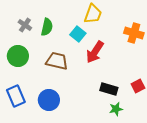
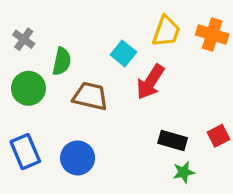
yellow trapezoid: (93, 14) -> (166, 31), moved
gray cross: (25, 25) -> (24, 39), moved
green semicircle: (47, 27) -> (62, 61), moved
orange cross: (134, 33) -> (212, 34), moved

